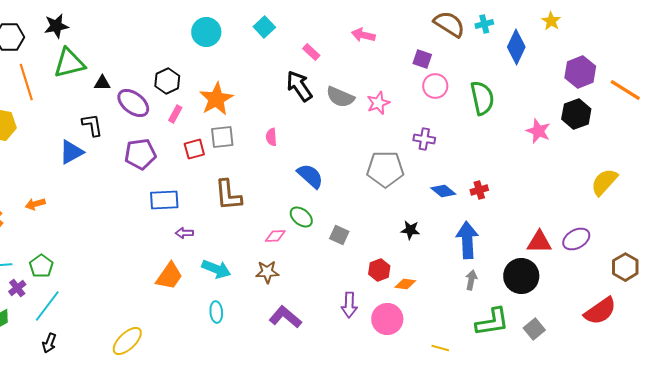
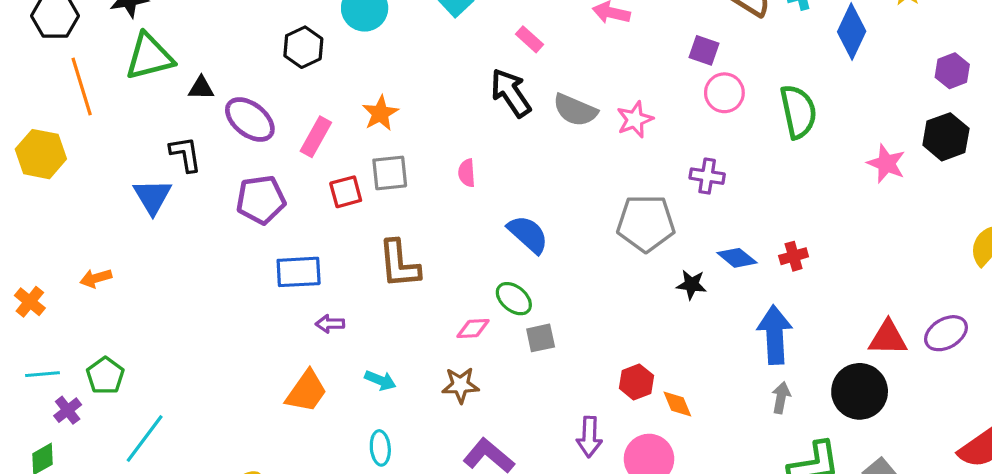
purple hexagon: (580, 72) -> (952, 71), size x0.7
black hexagon: (167, 81) -> (303, 47), moved
orange star: (216, 99) -> (380, 113), size x0.7
pink rectangle: (175, 114) -> (316, 137), size x1.4
blue triangle: (71, 152) -> (152, 197), turned -32
black star: (410, 230) -> (691, 285), moved
gray square: (339, 235) -> (541, 338), moved, turned -36
cyan arrow: (216, 269) -> (380, 380), size x0.7
orange diamond: (405, 284) -> (677, 404), turned 60
cyan line: (47, 306) -> (145, 439), moved

